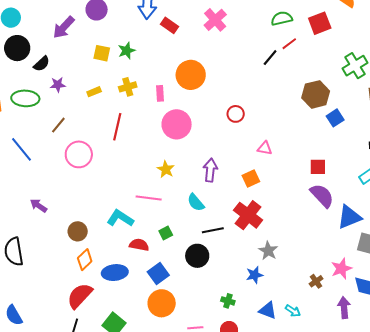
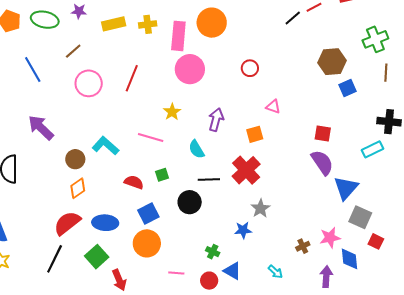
yellow rectangle: (94, 92) -> (114, 24), size x1.6
pink rectangle: (160, 93) -> (178, 36), size x1.8
red line: (117, 127) -> (132, 78), moved
purple arrow: (39, 206) -> (41, 128), size x1.6
blue triangle: (349, 217) -> (346, 188), turned -36
cyan L-shape: (120, 218) -> (106, 146), moved
blue ellipse: (115, 273) -> (105, 223), moved
blue triangle: (268, 310) -> (232, 271), moved

